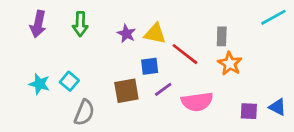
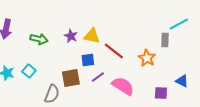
green arrow: (80, 24) -> (39, 39), moved, turned -78
gray rectangle: (222, 36) -> (165, 40), moved
pink semicircle: (197, 102) -> (123, 86), turned -140
blue triangle: (277, 107) -> (182, 81), moved
gray semicircle: (84, 113) -> (52, 94), moved

